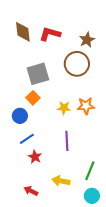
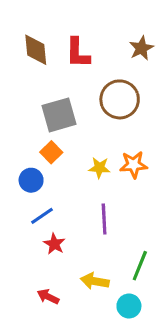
red L-shape: (50, 34) -> (78, 53), turned -105
brown star: (87, 40) -> (141, 48), moved
cyan circle: (92, 196) -> (129, 306), moved

